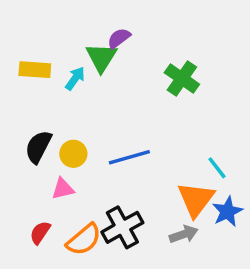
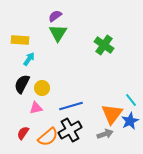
purple semicircle: (119, 38) -> (55, 16), moved
cyan arrow: (75, 78) -> (29, 59), moved
blue line: (129, 157) -> (71, 106), moved
cyan line: (217, 168) -> (131, 100), moved

